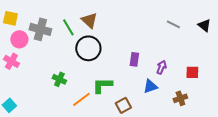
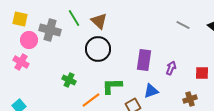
green line: (68, 27) -> (74, 18), moved
purple rectangle: (134, 59) -> (144, 60), size x1.5
blue triangle: (150, 86) -> (151, 91), moved

